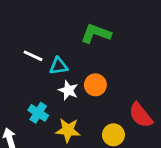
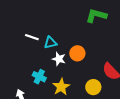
green L-shape: (96, 34) -> (96, 16), moved
yellow star: (68, 130) -> (61, 87), turned -30

